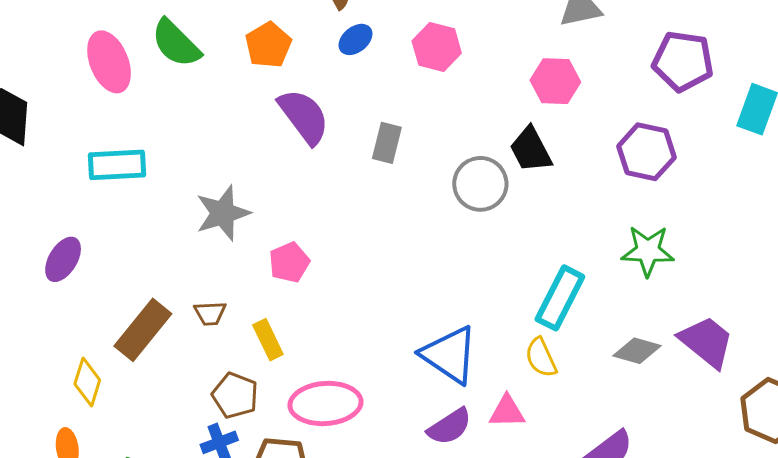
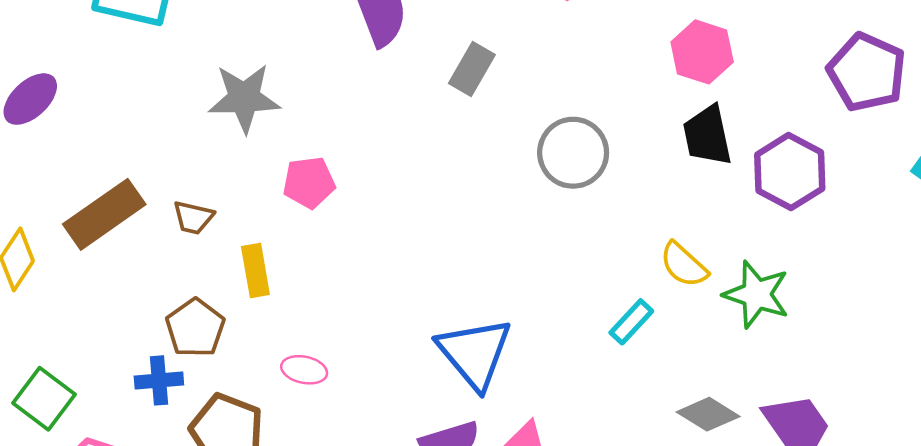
black trapezoid: (531, 150) -> (707, 136), moved
cyan rectangle: (560, 298) -> (631, 322), size x0.6
yellow semicircle: (541, 358) -> (684, 265), moved, turned -39
pink ellipse: (325, 403) -> (304, 370), size x0.5

